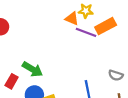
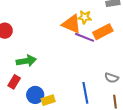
orange triangle: (72, 18) -> (71, 24), size x1.5
green arrow: (32, 69) -> (26, 61), moved, turned -42

